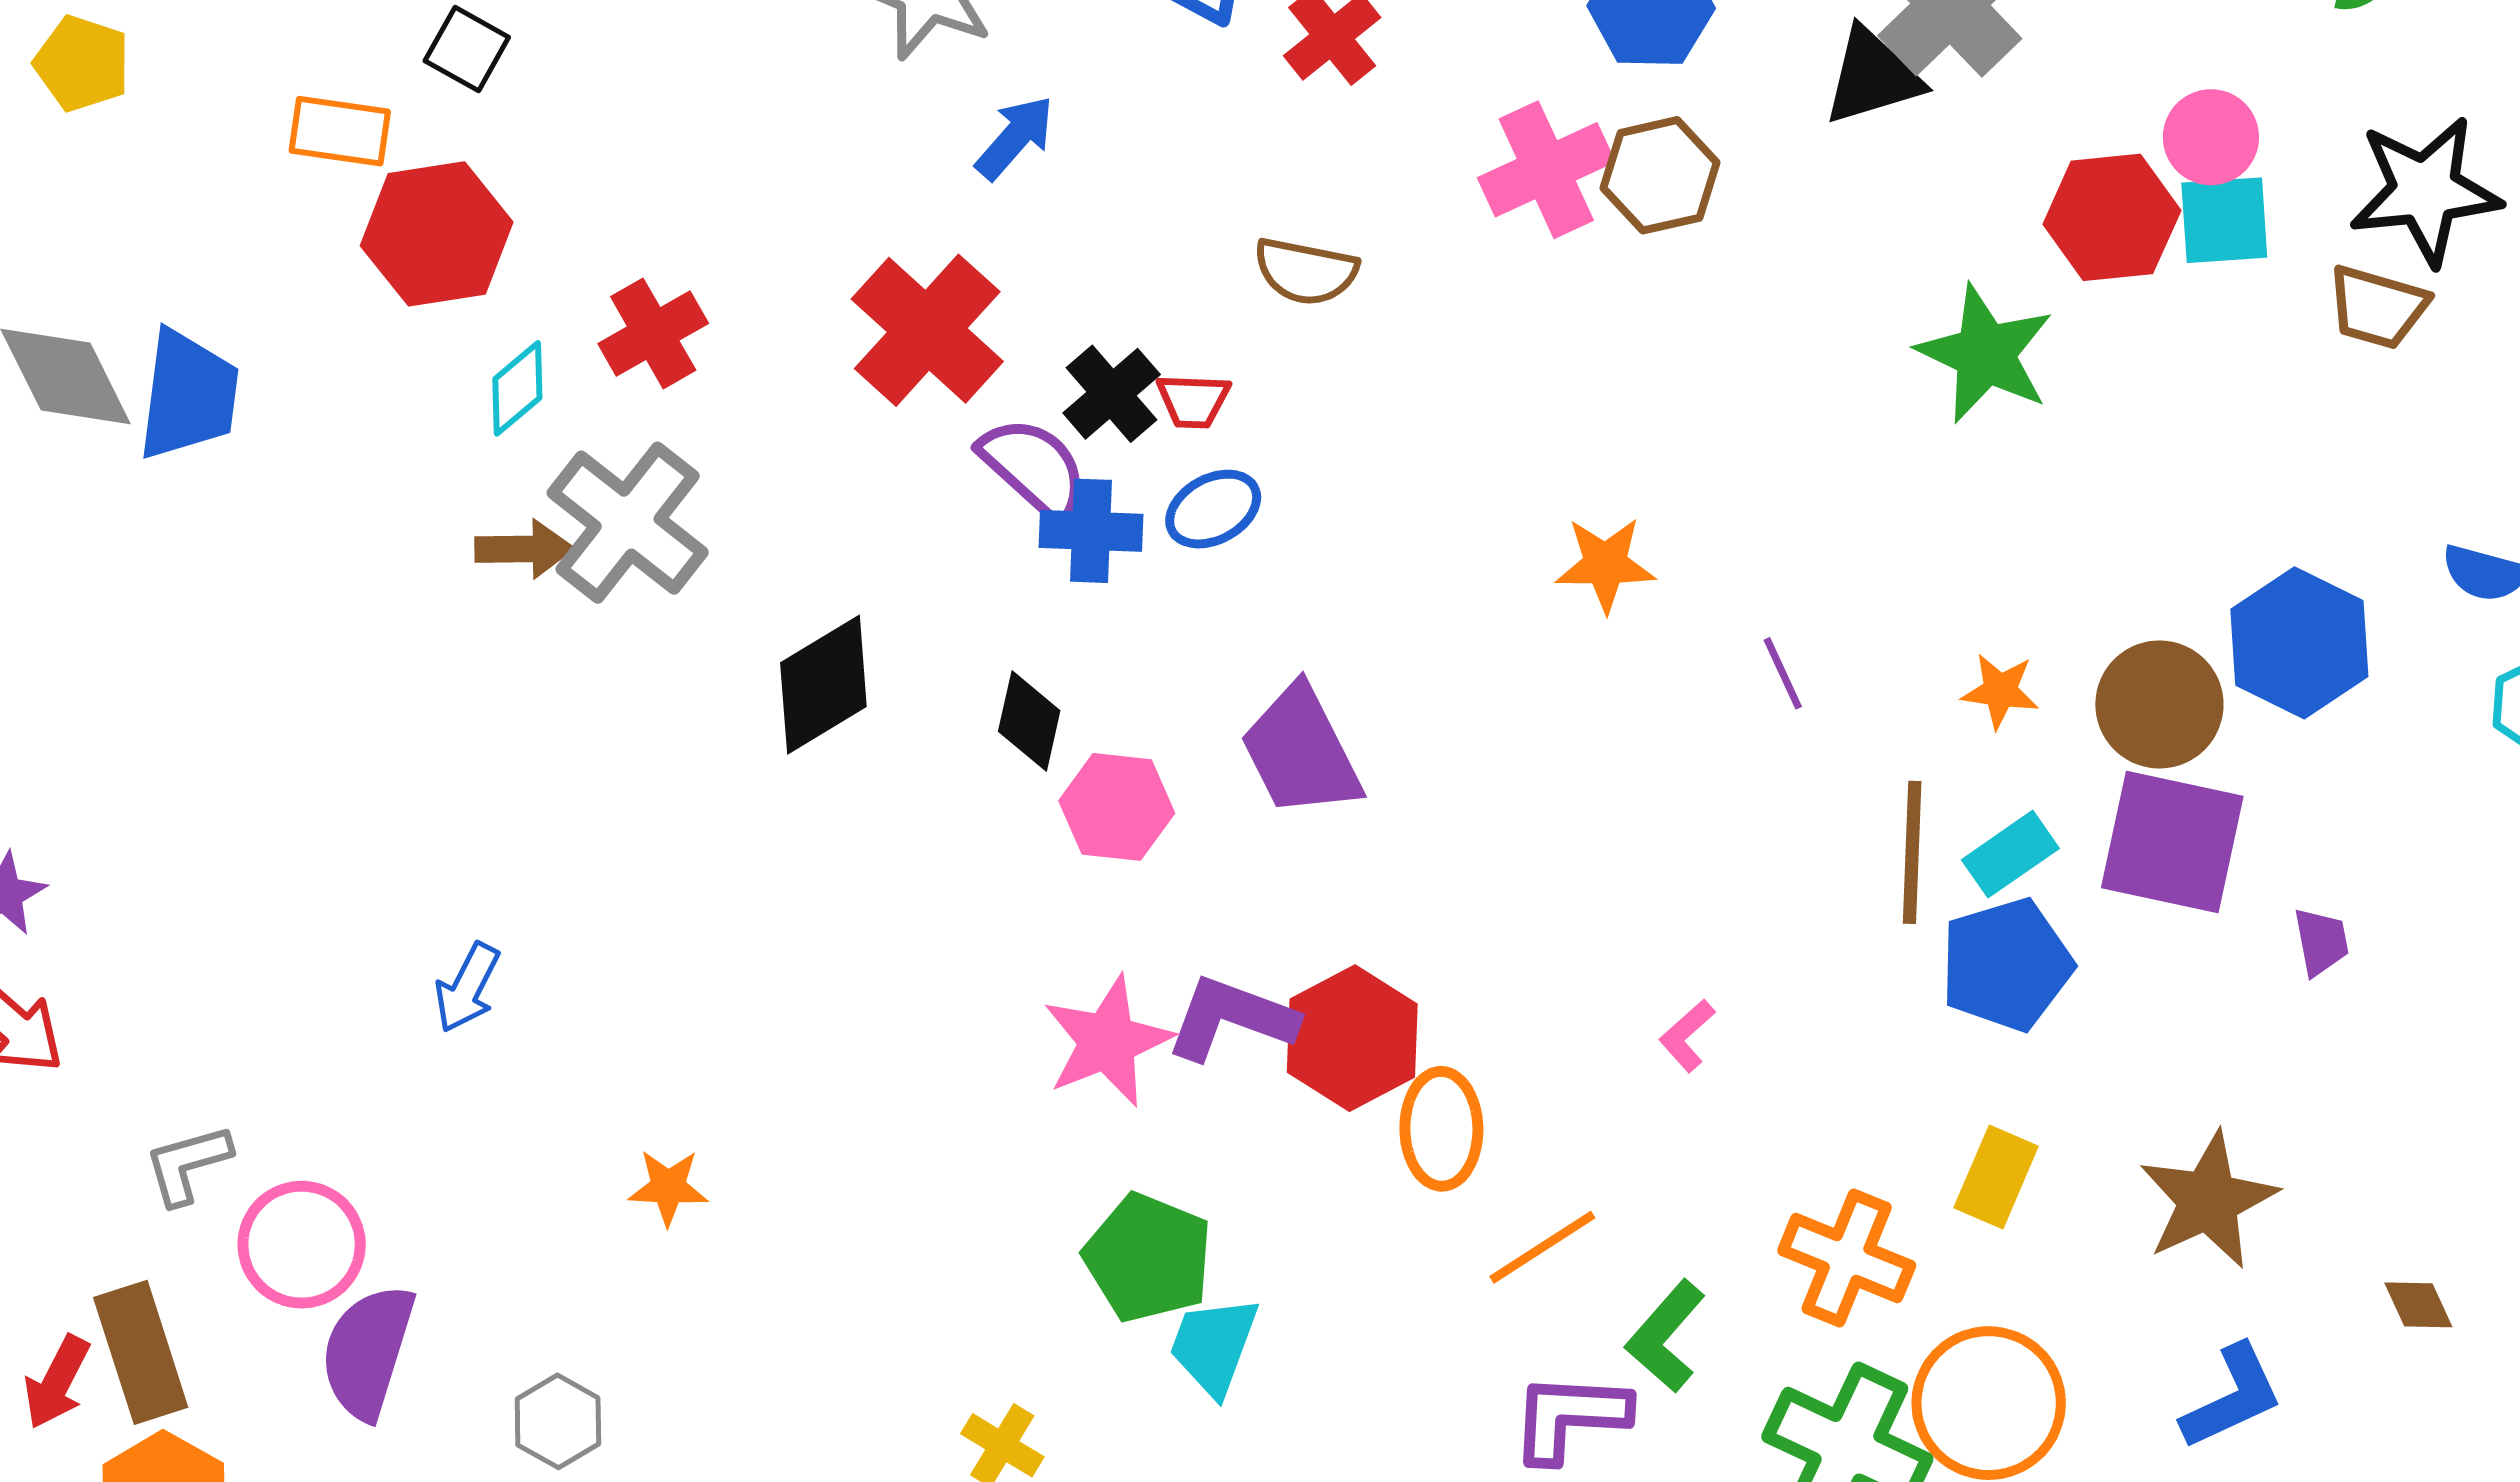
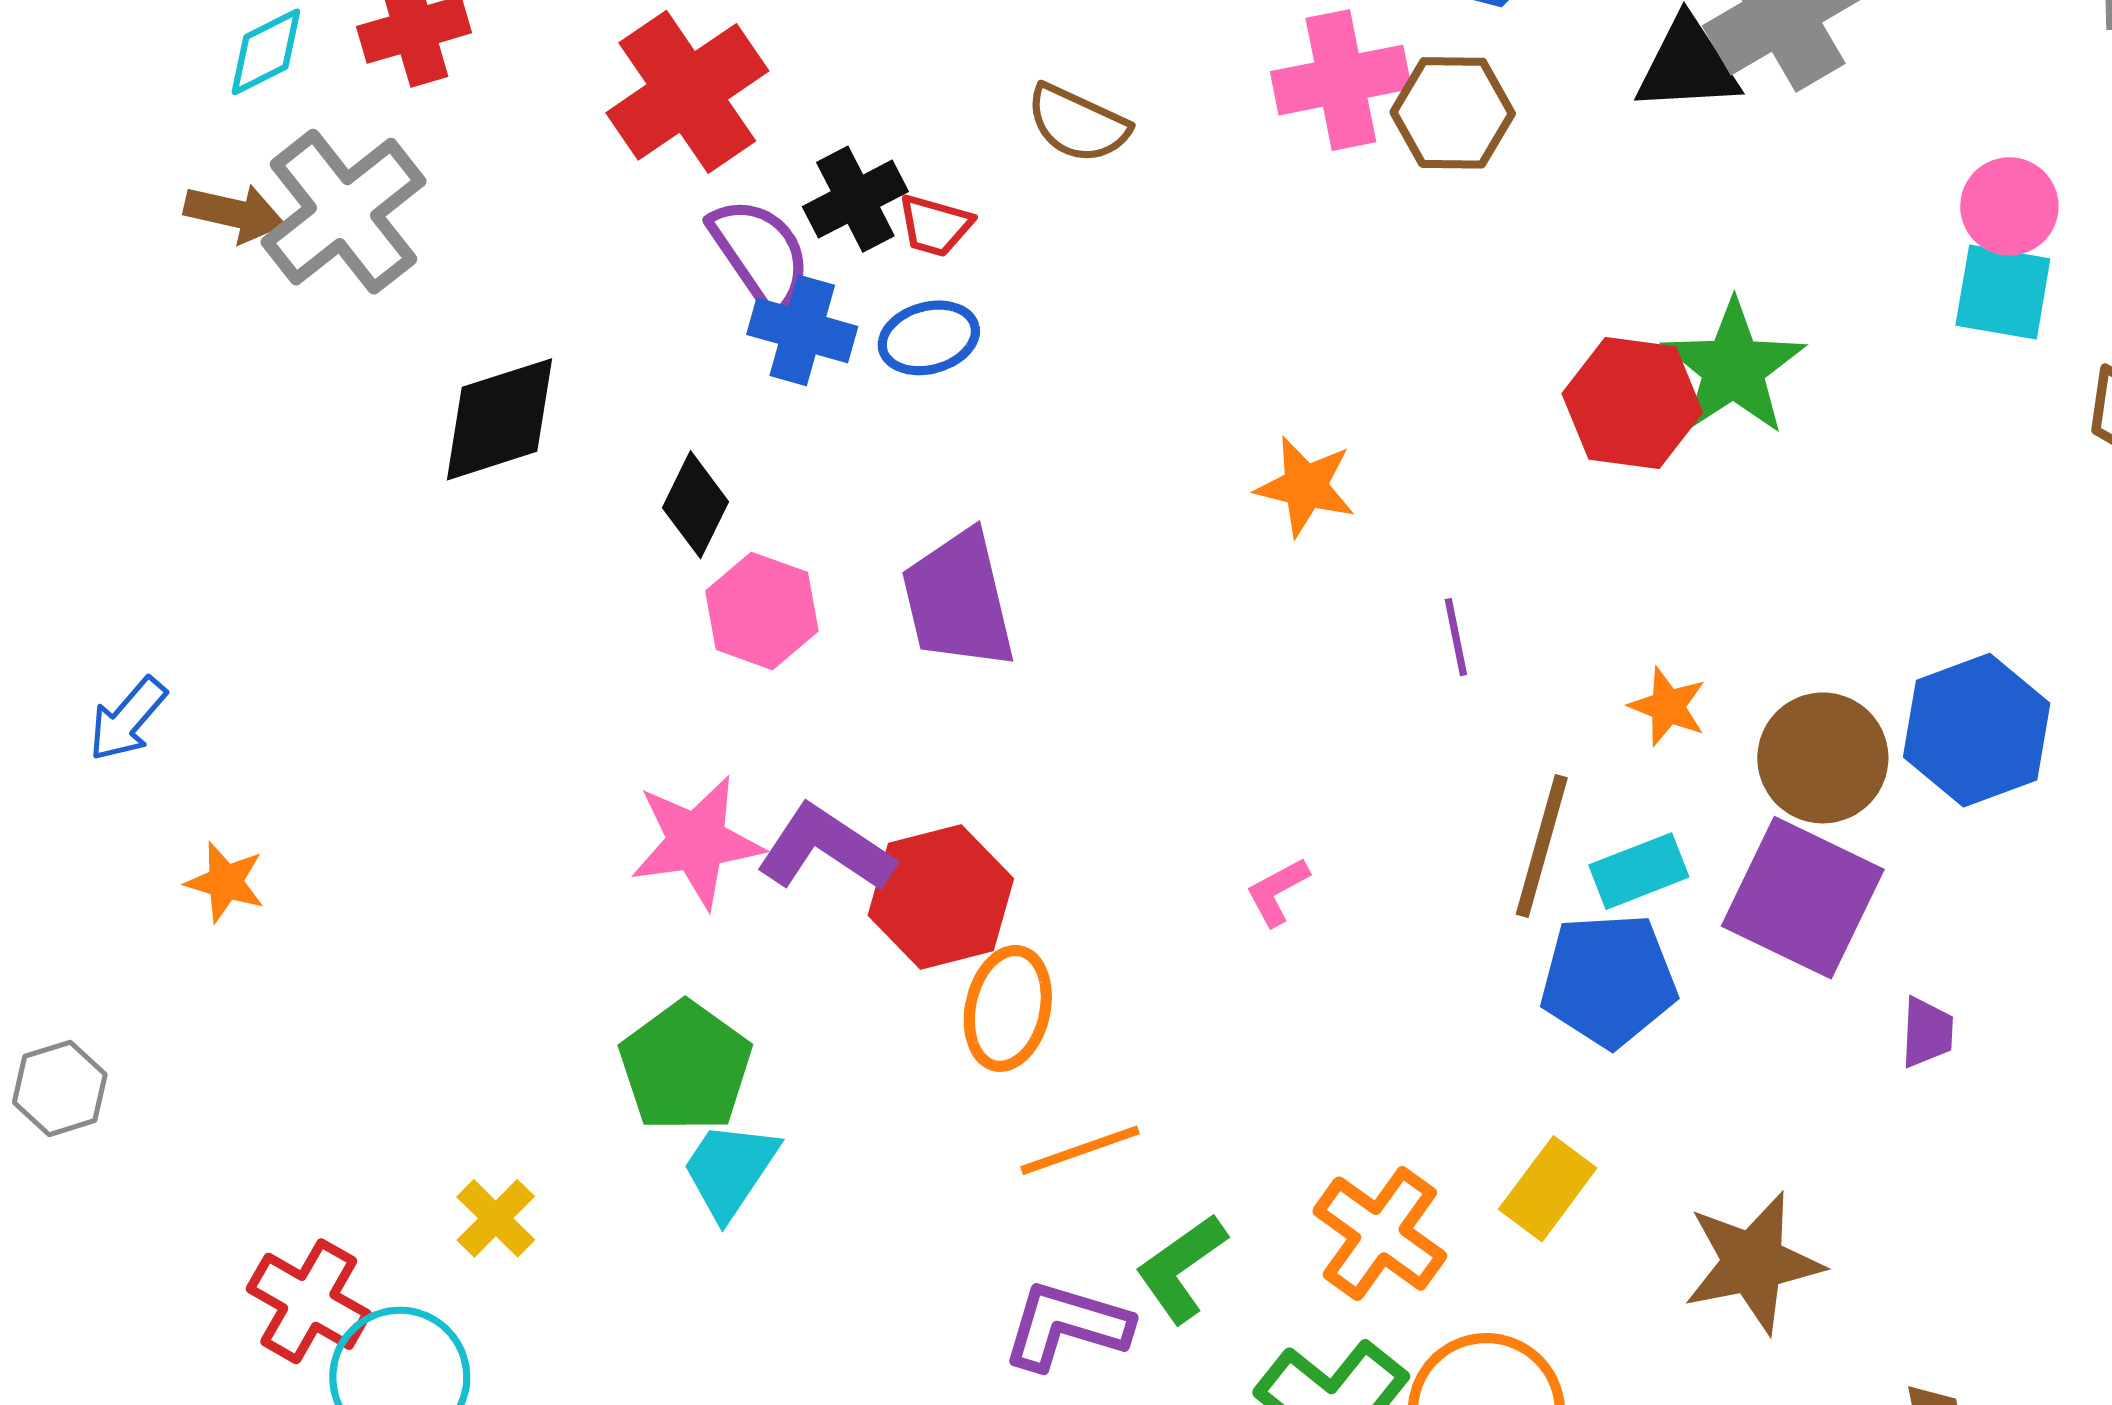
red hexagon: (2112, 217) -> (1632, 403), moved
blue arrow: (467, 988) -> (127, 719), moved
pink L-shape: (1687, 1036) -> (1277, 892), moved

